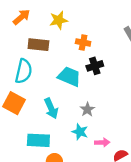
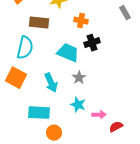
gray star: (87, 109) -> (79, 78), moved

